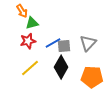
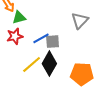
gray triangle: (88, 43) -> (80, 21), moved
yellow line: (30, 68) -> (32, 65), moved

